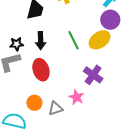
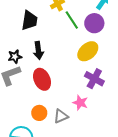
purple circle: (110, 20) -> (94, 23), moved
green line: (74, 40) -> (72, 20), moved
yellow ellipse: (100, 40) -> (88, 51), moved

